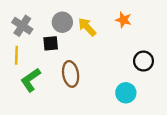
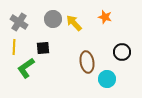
black square: (51, 43) -> (43, 48), moved
brown ellipse: (71, 74) -> (87, 62), moved

